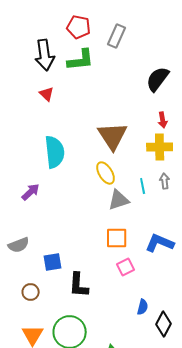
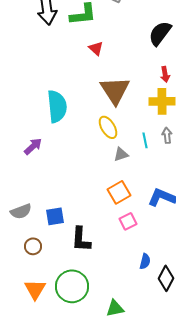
red triangle: (47, 94) -> (96, 48), moved
gray triangle: (119, 200) -> (121, 154), size x0.7
orange square: (117, 238) -> (119, 192), turned -30
gray semicircle: (19, 245) -> (21, 211), moved

